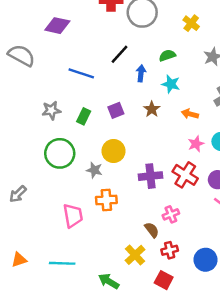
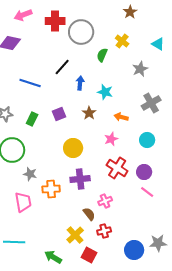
green semicircle: (167, 55) -> (102, 55), moved, turned -48
pink star: (196, 144) -> (111, 139), moved
yellow circle: (114, 151) -> (73, 148), moved
gray star: (94, 170) -> (30, 174), moved
purple cross: (151, 176) -> (80, 179), moved
blue circle: (206, 260) -> (134, 250), moved
red square: (164, 280) -> (89, 255), moved

